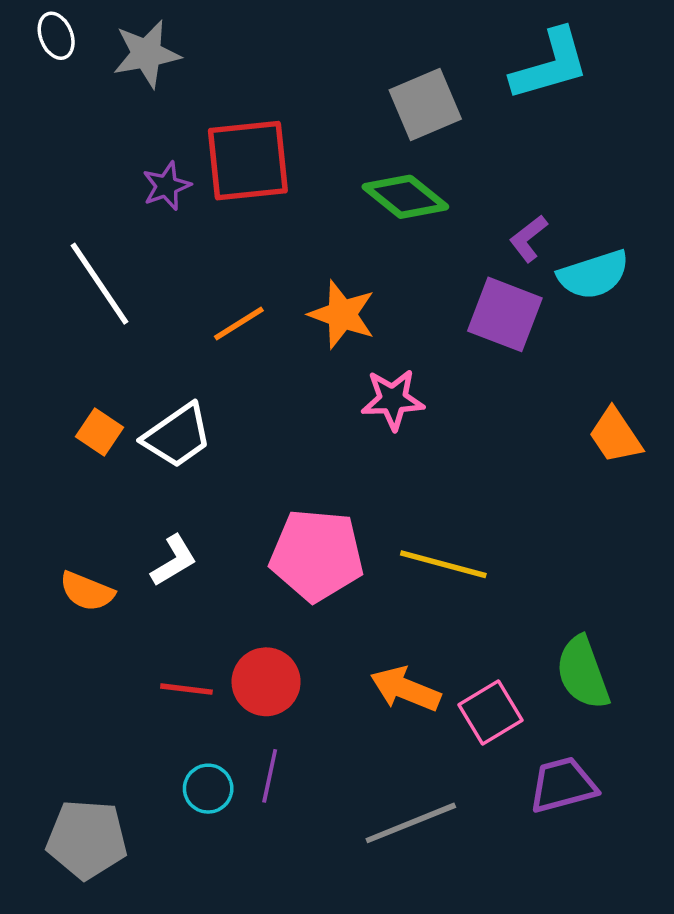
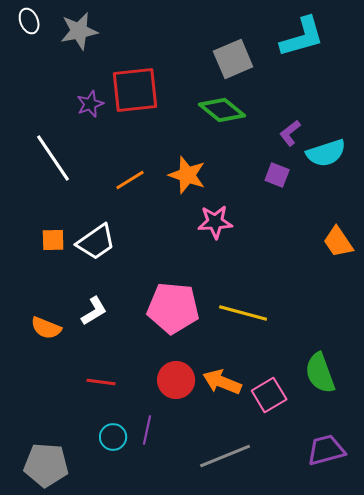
purple square: (505, 314) -> (277, 175), size x0.6
orange square: (100, 432) -> (53, 240), turned -35
red circle: (266, 682) -> (176, 380), moved
purple trapezoid: (563, 785) -> (326, 450), moved

